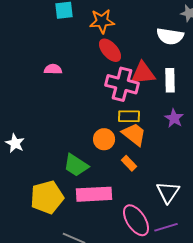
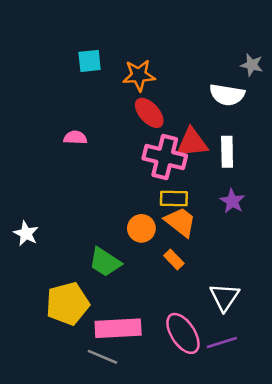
pink rectangle: (94, 194) -> (118, 328), moved

